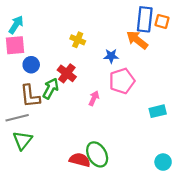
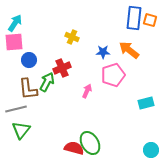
orange arrow: (137, 40) -> (129, 50), moved
red cross: (67, 73) -> (62, 68), turned 30

